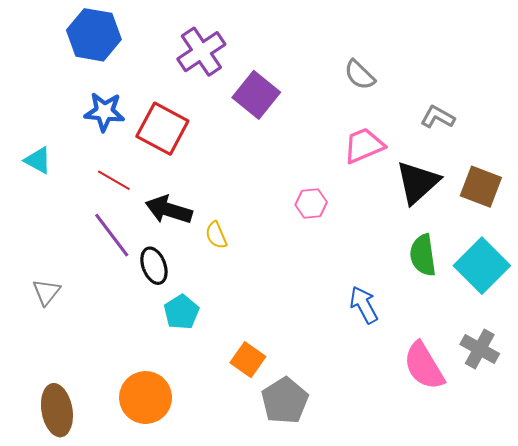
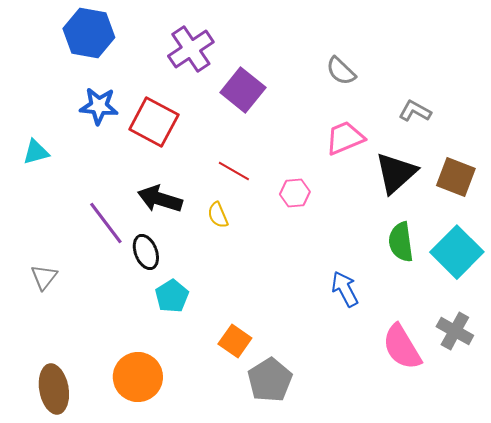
cyan triangle: (38, 160) -> (36, 152), turned -44
red line: (114, 180) -> (234, 171), moved
yellow semicircle: (216, 235) -> (218, 215), moved

